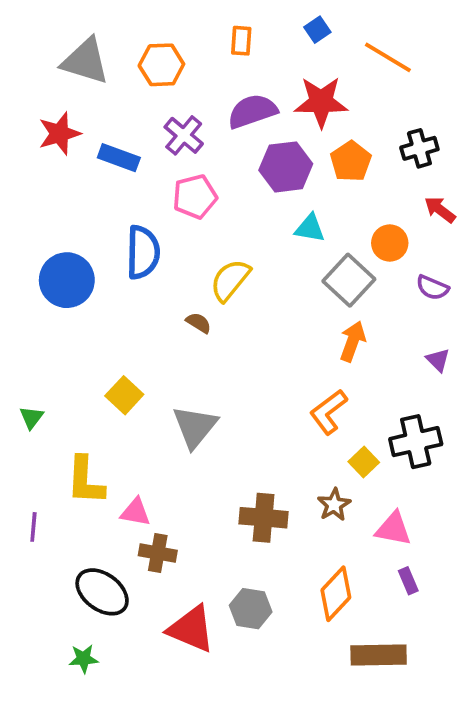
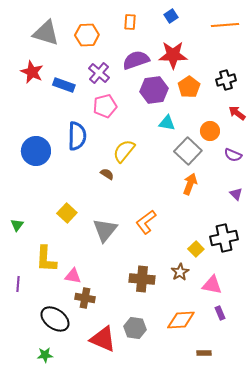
orange line: (388, 57) -> (225, 25), moved, turned -36
red star: (59, 134) -> (32, 72), turned -30
orange L-shape: (328, 412) -> (146, 222), moved
orange diamond: (336, 594) -> (181, 320), turned 44
brown rectangle: (379, 655) -> (204, 353), size x0.5

